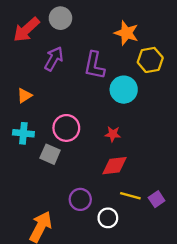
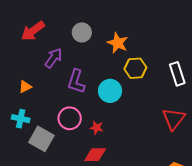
gray circle: (60, 18) -> (82, 32), moved
purple L-shape: (94, 65) -> (76, 81), moved
pink circle: (66, 128) -> (70, 118), moved
gray square: (50, 154) -> (41, 139), size x1.4

